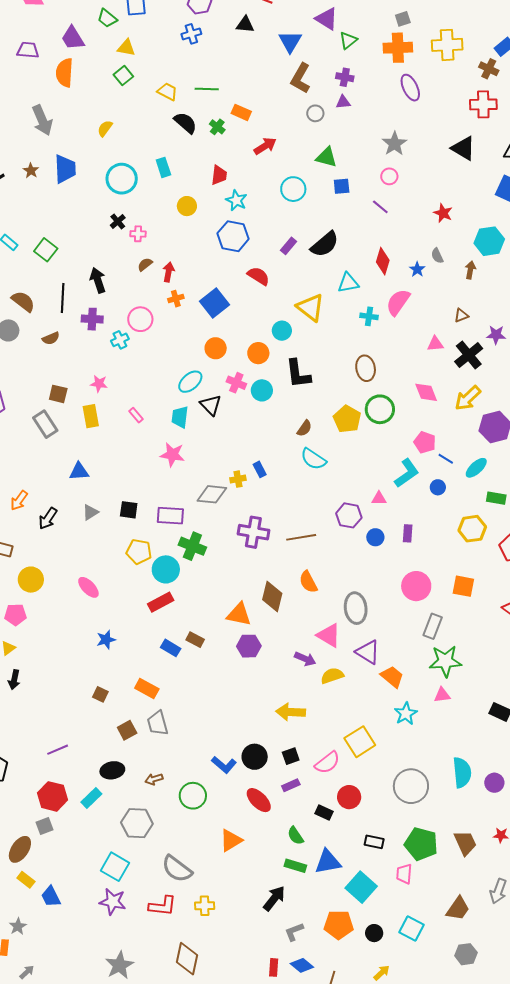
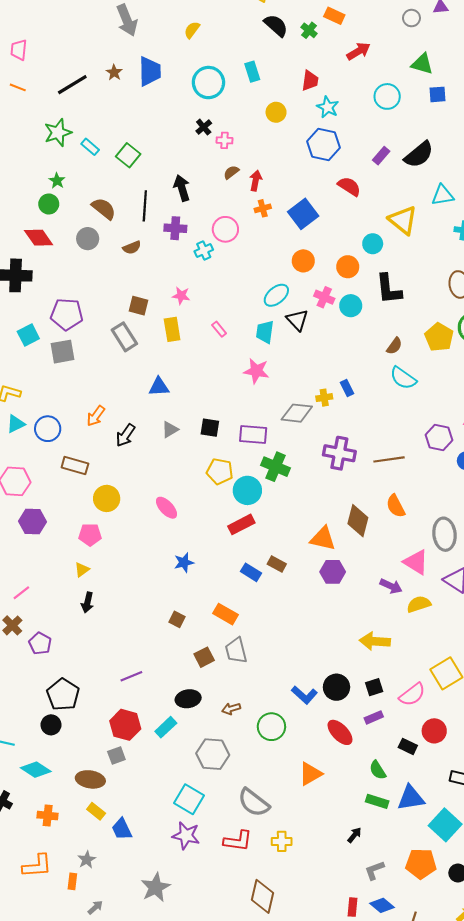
brown ellipse: (20, 849) -> (90, 779), turned 64
black arrow: (274, 898) -> (354, 835), size x0.6
gray star: (119, 965) -> (156, 887), moved

